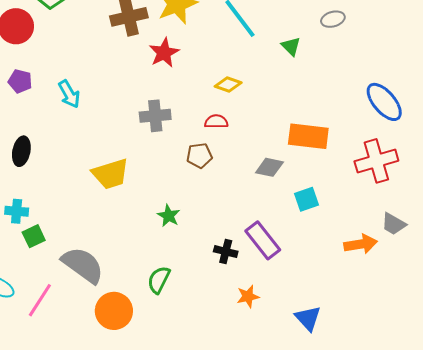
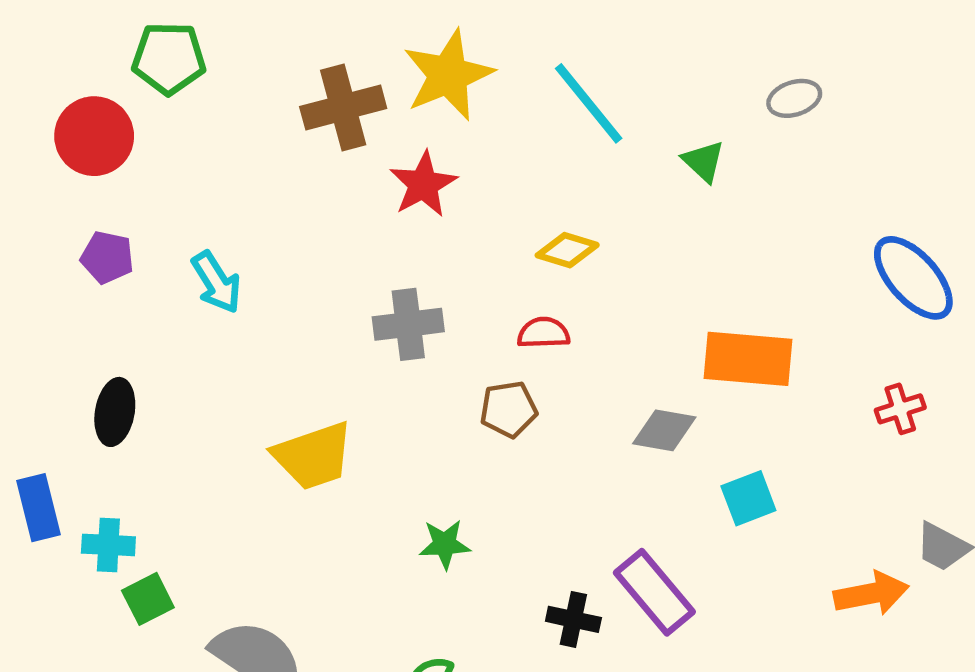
red cross: (376, 161) -> (900, 409), size x0.5
green star: (169, 216) -> (445, 544), turned -30

